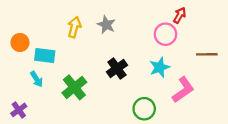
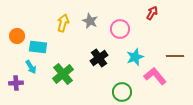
pink circle: (165, 34) -> (120, 29), moved
brown line: (207, 54) -> (175, 56), moved
pink L-shape: (183, 90) -> (155, 76), turned -95
purple cross: (19, 110) -> (16, 83), moved, turned 32

